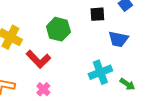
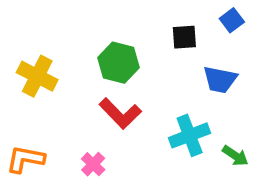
red L-shape: (38, 59) -> (120, 113), moved

